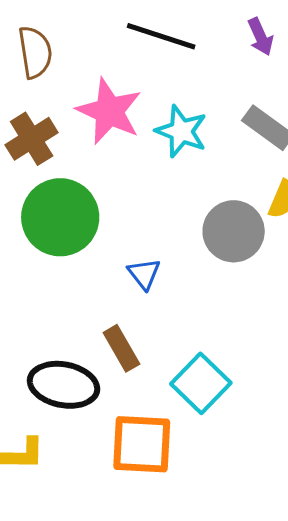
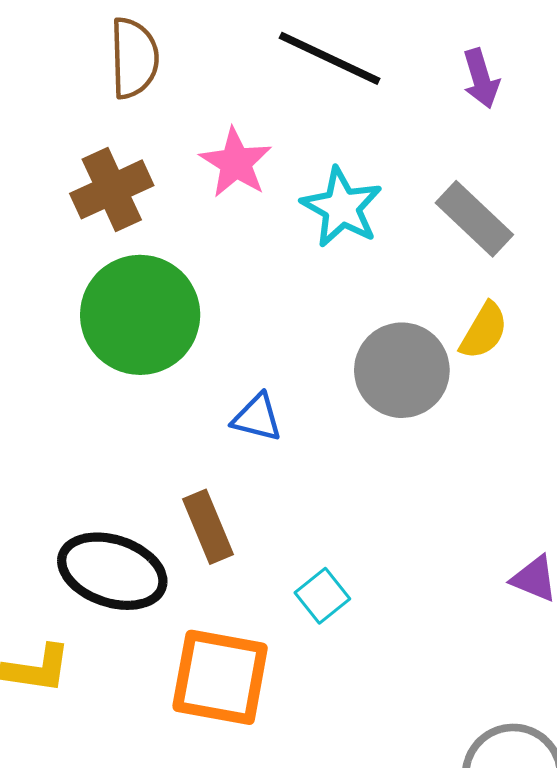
pink star: (109, 111) -> (236, 163), size x0.7
blue triangle: (144, 274) -> (257, 418), turned -45
cyan square: (201, 383) -> (322, 596), size x0.6

